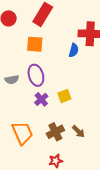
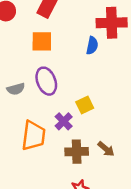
purple cross: (41, 99) -> (64, 121), moved
brown cross: (55, 132) -> (77, 152), turned 30
orange trapezoid: (22, 133) -> (33, 136), moved, turned 35

